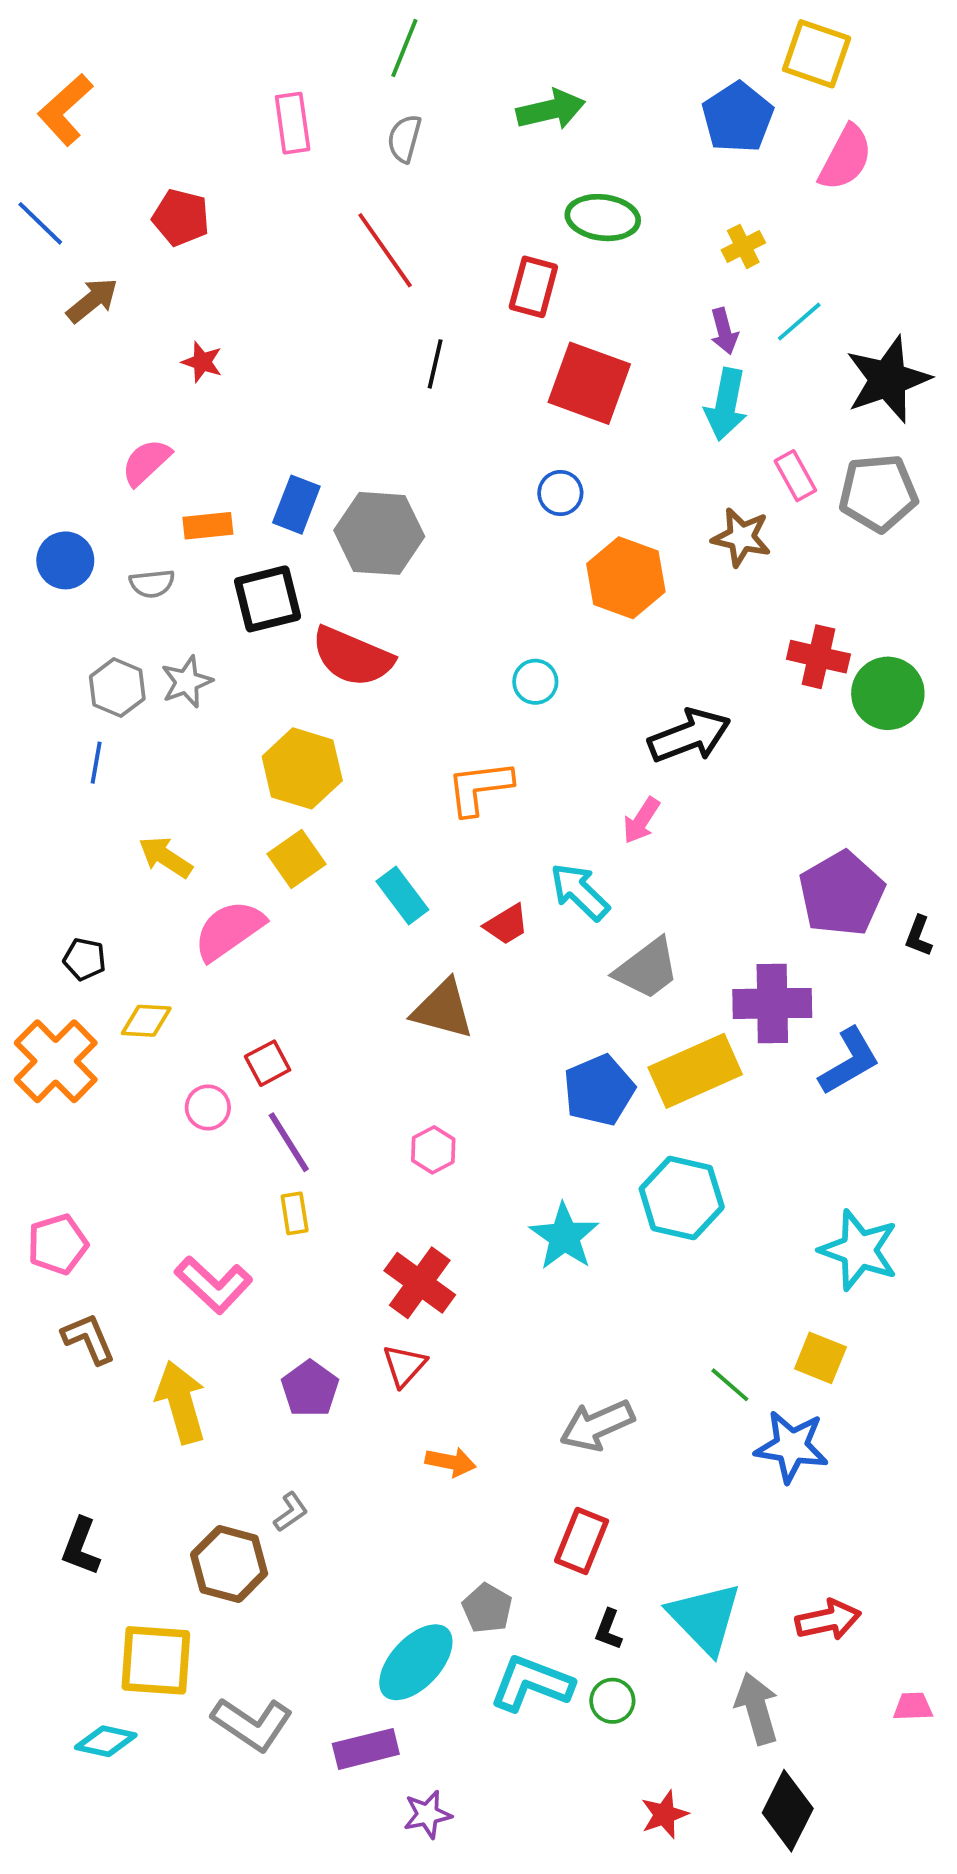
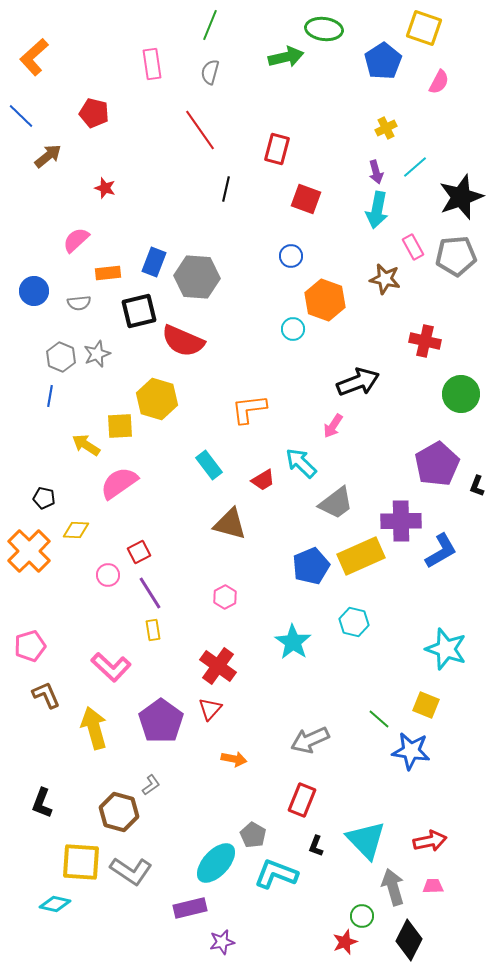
pink semicircle: (845, 158) -> (439, 82), size x0.7
green ellipse: (603, 218) -> (324, 29), moved
red square: (589, 383) -> (306, 199), size x0.7
cyan circle: (535, 682) -> (293, 329), moved
green circle: (888, 693) -> (461, 394), moved
yellow square: (296, 859) -> (120, 426), moved, turned 32
cyan hexagon: (682, 1198) -> (354, 622), size x0.7
purple pentagon: (310, 1389) -> (161, 721), size x1.5
green circle: (612, 1701) -> (362, 916), moved
pink trapezoid: (913, 1707) -> (433, 886), moved
gray L-shape: (252, 1724) -> (131, 871), moved

